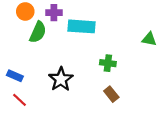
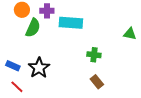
black star: (61, 79) -> (39, 68), moved

